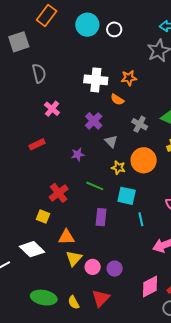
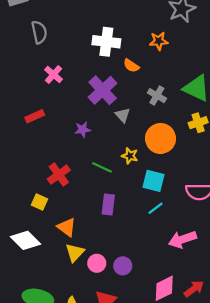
orange star: (129, 78) -> (159, 41), moved
purple cross: (94, 121) -> (103, 90), size x1.4
yellow star: (118, 168) -> (130, 156), moved
cyan square: (127, 196) -> (153, 181), moved
cyan line: (141, 219) -> (156, 208), turned 64
orange triangle: (66, 237) -> (67, 227), turned 36

